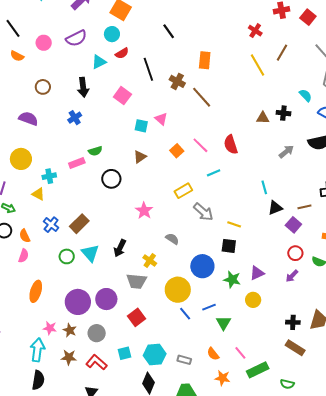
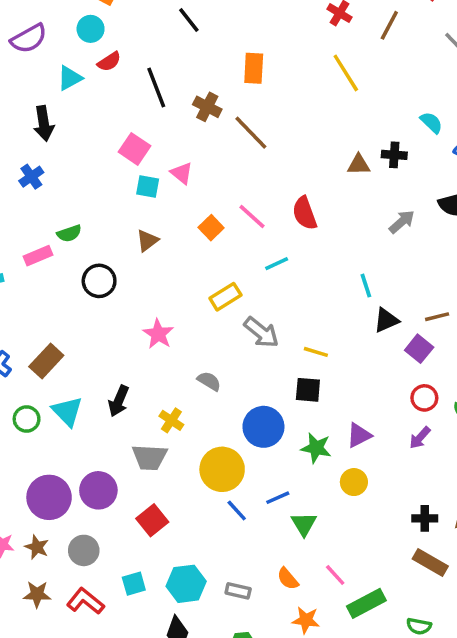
brown line: (282, 53) -> (389, 25), moved
pink square: (122, 96) -> (135, 149), moved

